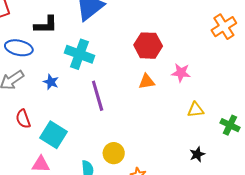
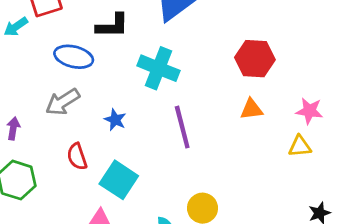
pink star: (181, 73) -> (309, 111), moved
blue star: (51, 82) -> (115, 120), moved
yellow triangle: (196, 110) -> (300, 146), moved

